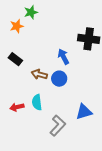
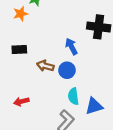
black rectangle: (15, 59) -> (19, 49), turned -40
cyan semicircle: (37, 102) -> (73, 96), moved

